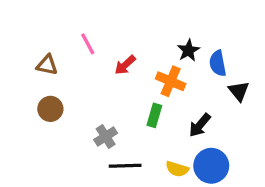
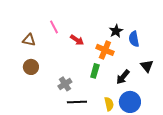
red arrow: (125, 65) -> (77, 40), turned -104
black triangle: (239, 91) -> (147, 66), moved
yellow semicircle: (177, 169) -> (109, 104), turned -120

